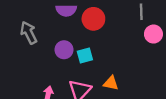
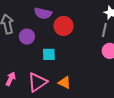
purple circle: (64, 50) -> (27, 37), moved

